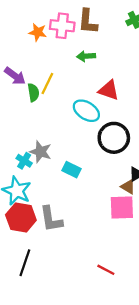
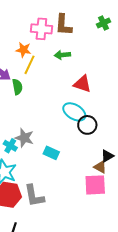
orange star: (38, 32) -> (23, 50), moved
yellow line: (47, 83) -> (29, 65), moved
cyan ellipse: (86, 111) -> (74, 112), moved
black circle: (114, 138) -> (87, 125), size x0.7

